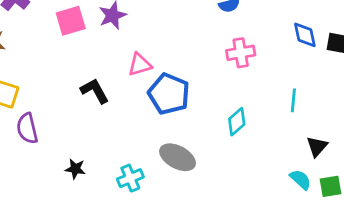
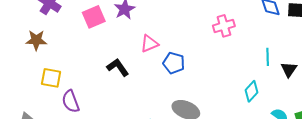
blue pentagon: (169, 94) -> (174, 63), size x0.7
cyan diamond: (237, 122) -> (251, 91), moved
black triangle: (317, 146) -> (289, 69), moved

